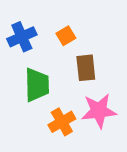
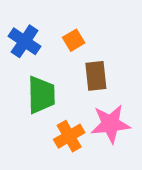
blue cross: (22, 37) -> (25, 41), turned -32

